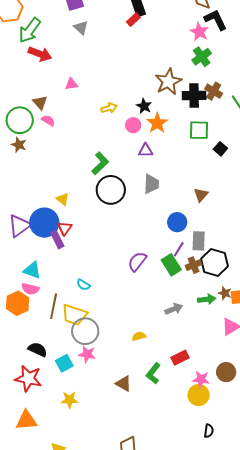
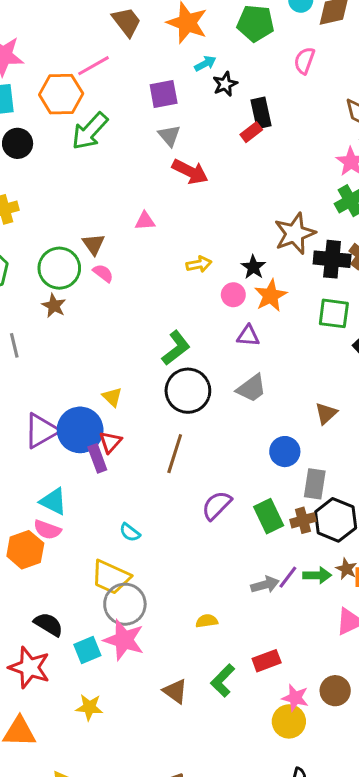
red arrow: (40, 54) -> (190, 172), moved
gray trapezoid: (151, 184) -> (251, 388), turned 45
purple line: (179, 249) -> (288, 577), moved
brown line: (54, 306) -> (175, 454), moved
pink star: (87, 354) -> (124, 640), size x1.5

